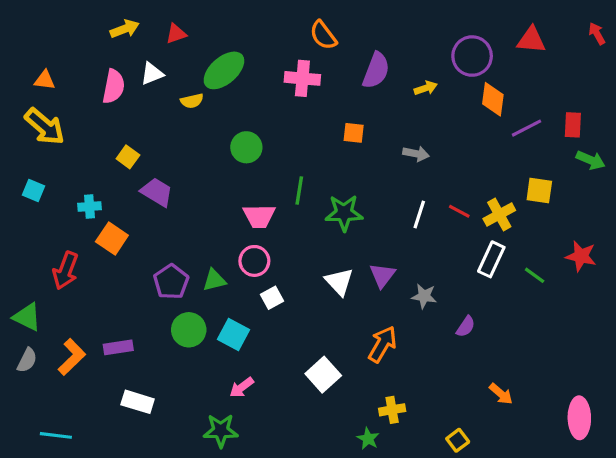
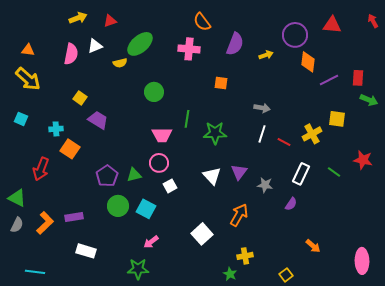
gray arrow: (416, 154) -> (262, 108), moved
red line: (459, 211) -> (284, 142), moved
white rectangle: (491, 259) -> (301, 174), moved

